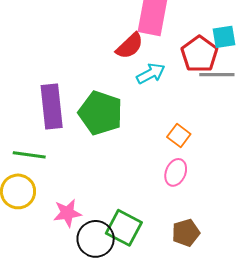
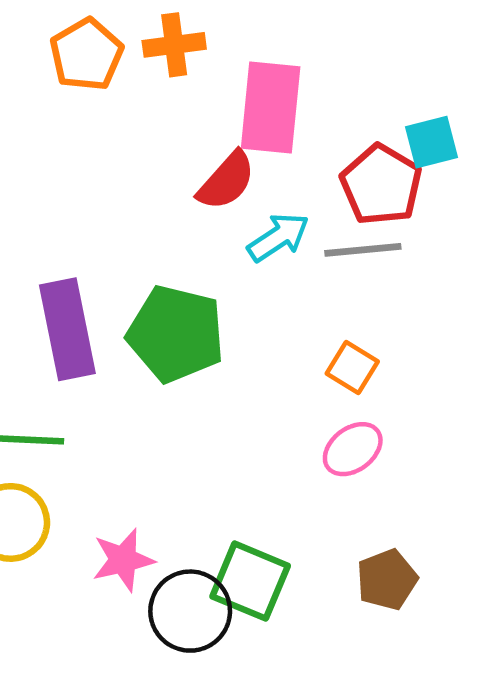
gray line: (217, 75) -> (363, 250), moved
pink ellipse: (176, 172) -> (353, 449), turned 36

